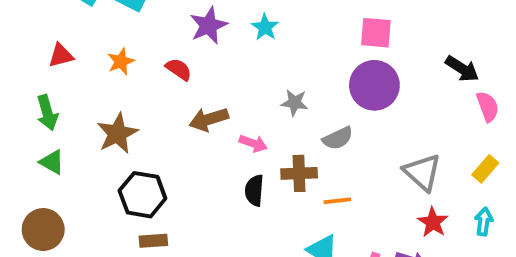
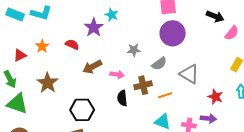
purple star: (209, 25) -> (94, 27), moved
red triangle: (61, 55) -> (20, 55), moved
pink semicircle: (488, 107) -> (232, 33), turned 70
green triangle: (52, 162) -> (17, 104), size x1.6
gray triangle: (422, 172) -> (189, 74), moved
black hexagon: (142, 195) -> (82, 110), moved

